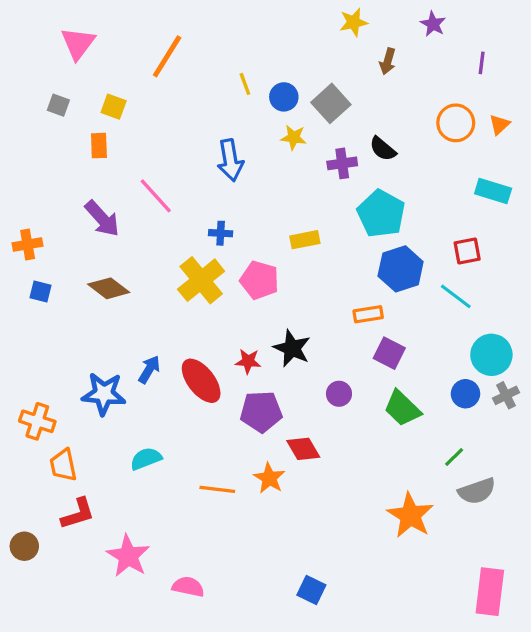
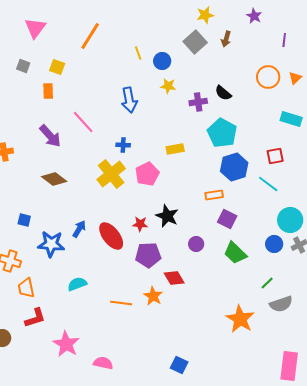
gray square: (331, 103) -> (195, 42), moved
pink pentagon: (259, 280) -> (147, 174), turned 30
blue square: (41, 292) -> (24, 220), moved

